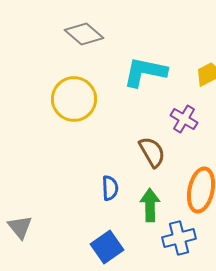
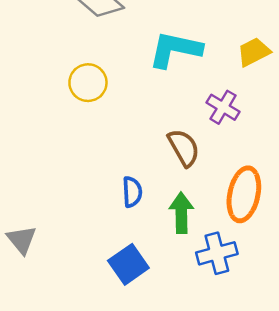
yellow circle: (74, 99) -> (88, 83), size x0.7

